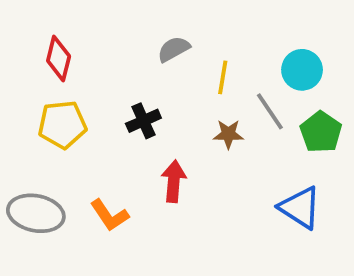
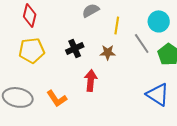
brown star: (228, 134) -> (108, 52), moved

